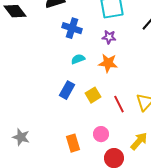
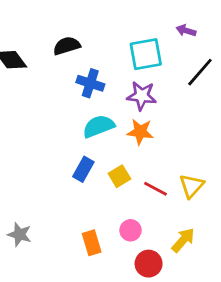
purple star: (109, 37) -> (142, 96), size x1.5
cyan semicircle: (78, 59) -> (99, 126), size x1.6
red line: (119, 104) -> (155, 189), turned -36

